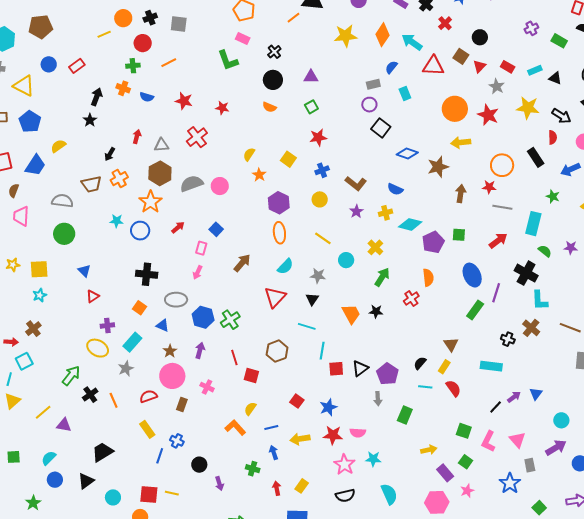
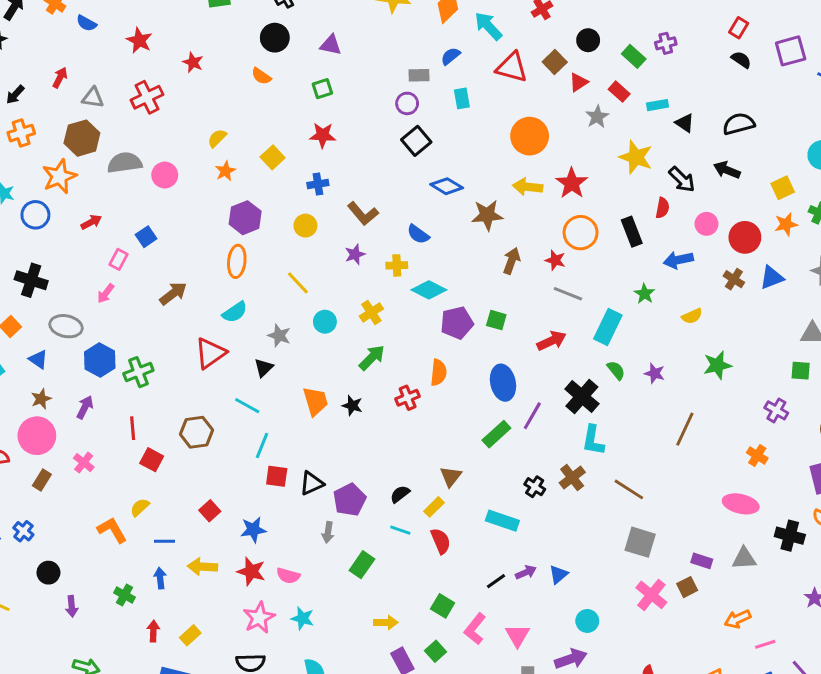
green rectangle: (559, 41) -> (634, 56), moved
red star: (488, 115) -> (572, 183), moved

